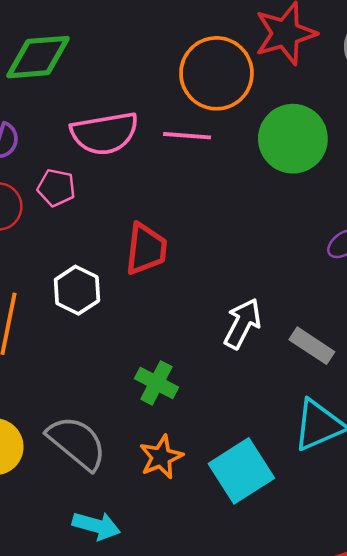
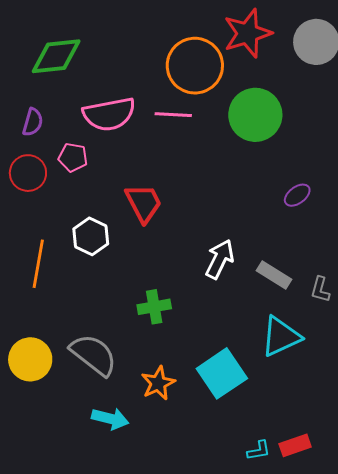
red trapezoid: (146, 249) -> (144, 203), turned -33
green cross: (156, 383) -> (154, 307), turned -36
orange star: (161, 457) -> (158, 383), moved

